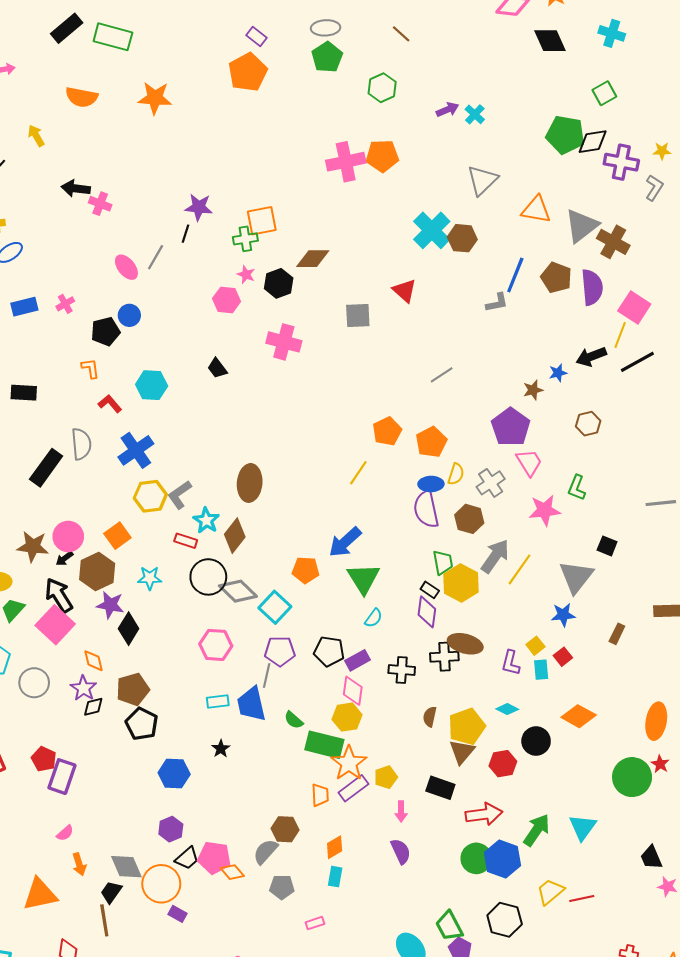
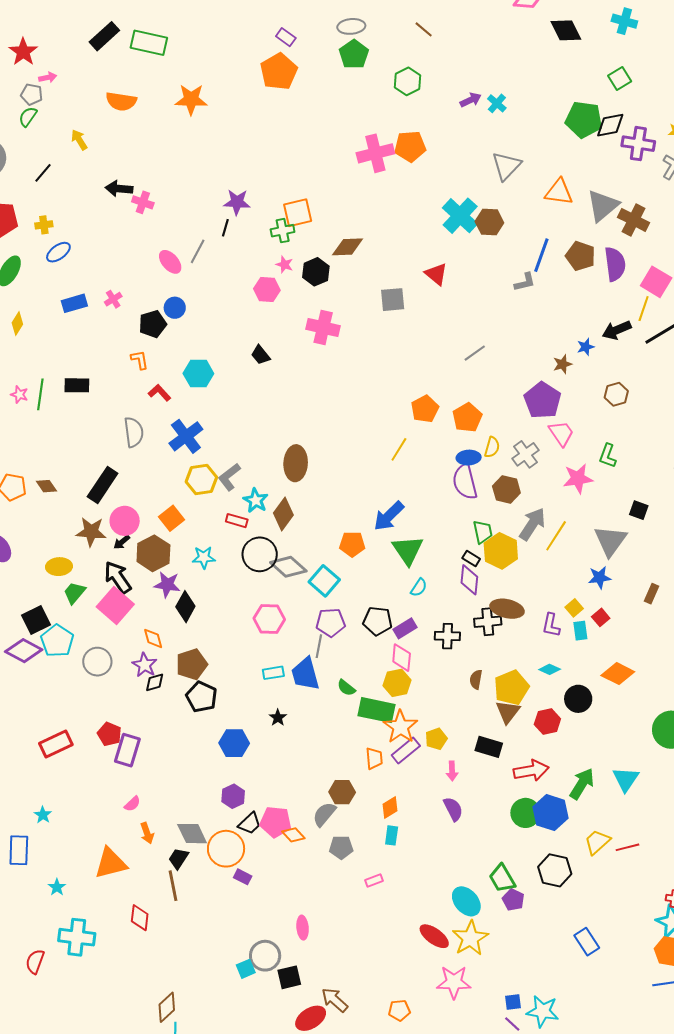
black rectangle: (46, 468) -> (103, 485), moved

